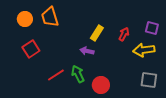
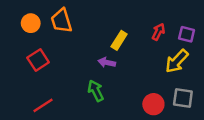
red arrow: (124, 34) -> (158, 32), moved
yellow arrow: (144, 50) -> (177, 61), turned -40
red line: (56, 75) -> (43, 105), moved
red circle: (101, 85) -> (153, 104), moved

